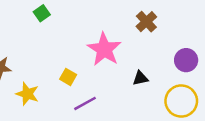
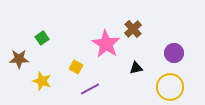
green square: (42, 13) -> (42, 38), moved
brown cross: (146, 22) -> (133, 29), moved

